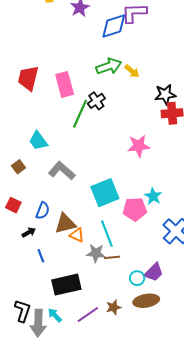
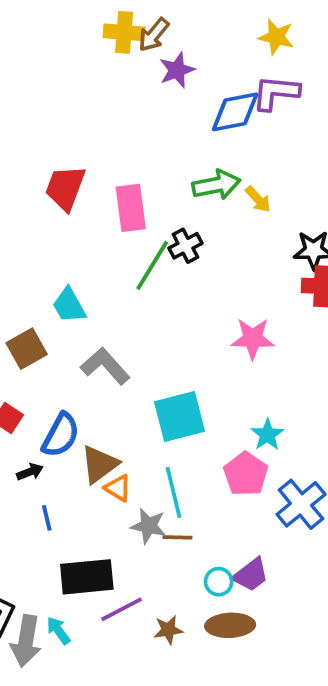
brown square: (19, 167) -> (27, 349), size x1.5
pink pentagon: (135, 209) -> (246, 474), moved, turned 30
blue semicircle: (43, 211) -> (61, 435), size x1.4
brown triangle: (65, 224) -> (99, 464), turned -30
purple line: (88, 315) -> (121, 609), moved

